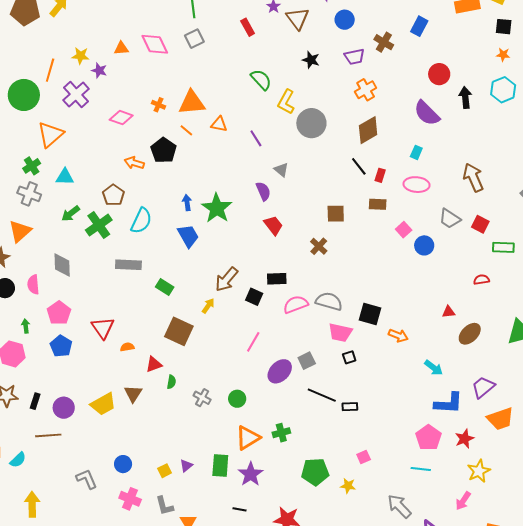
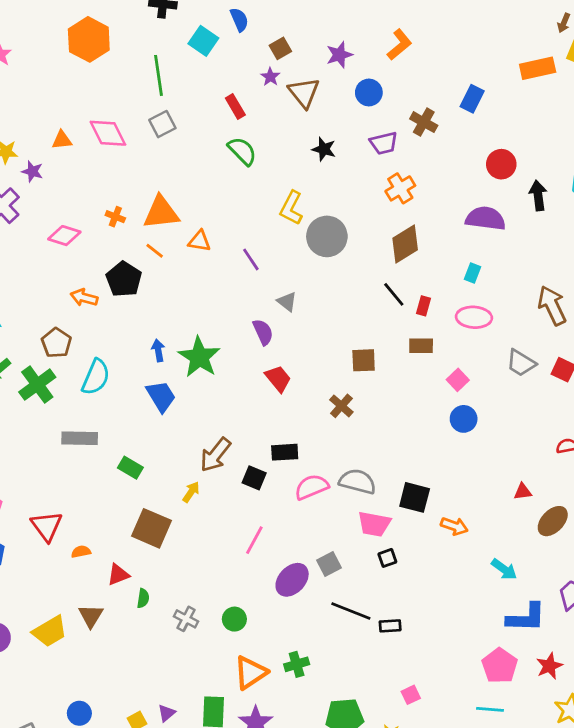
green semicircle: (261, 80) -> (242, 151), moved
purple semicircle: (427, 113) -> (486, 218), turned 144
blue circle: (424, 245) -> (464, 419), moved

